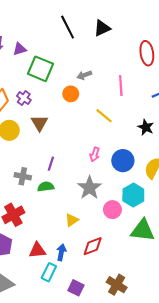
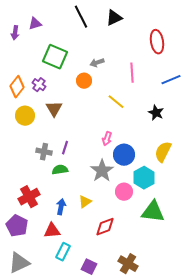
purple triangle: (20, 49) -> (35, 24), moved
blue circle: (123, 161) -> (124, 155), moved
gray cross: (23, 176) -> (44, 152), moved
blue arrow: (61, 252) -> (61, 207), moved

